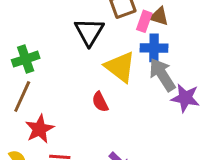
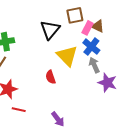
blue cross: (154, 48) -> (91, 47), turned 30
gray arrow: (162, 75) -> (94, 65), size x0.7

